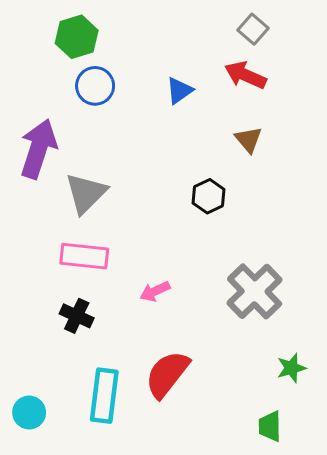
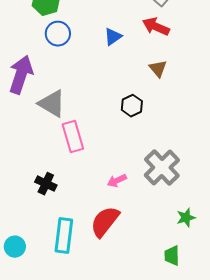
gray triangle: (86, 193) -> (52, 104), turned -44
pink rectangle: (84, 256) -> (73, 137), moved, turned 68
pink arrow: (155, 291) -> (117, 181), moved

